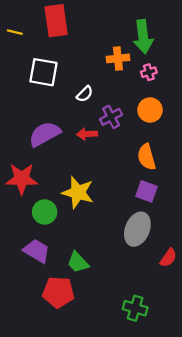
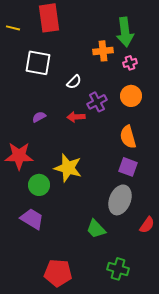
purple semicircle: (45, 134) -> (39, 117), size x0.5
green trapezoid: (78, 262) -> (96, 229), moved
red pentagon: (58, 292) -> (58, 273), moved

